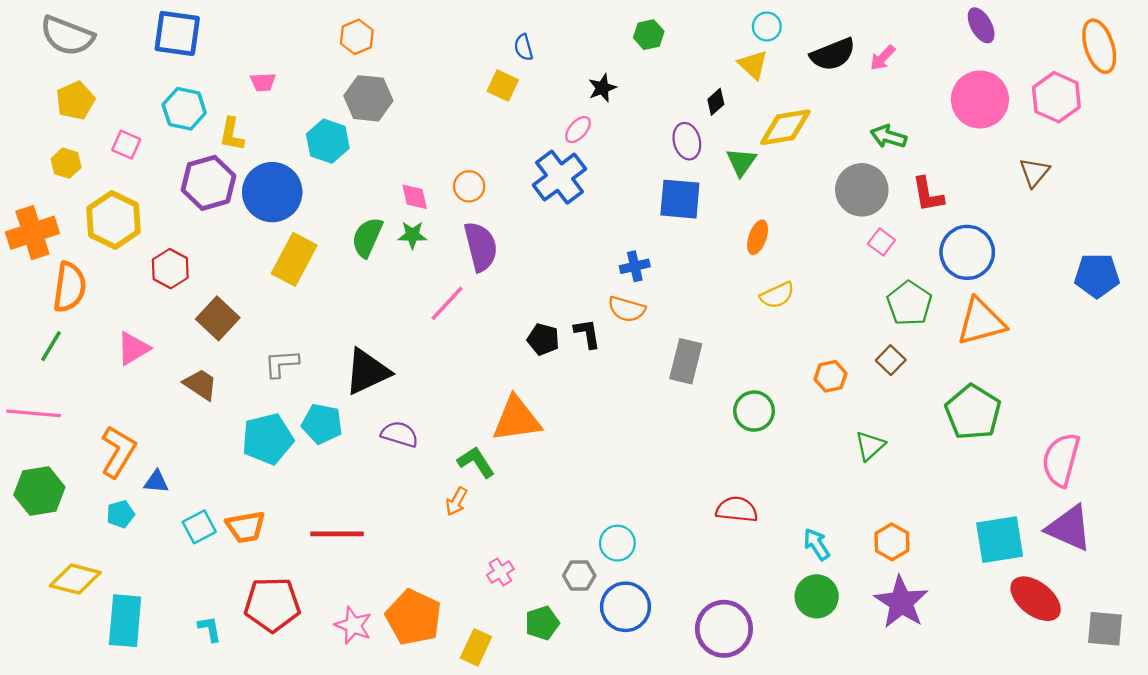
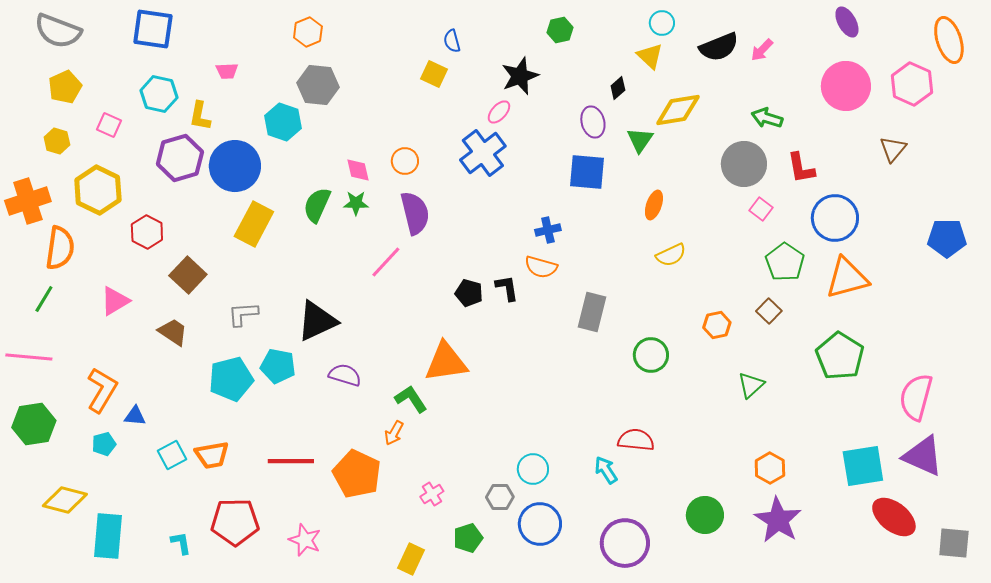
black star: (602, 88) -> (520, 76), size x1.5
cyan arrow: (817, 544) -> (606, 470), moved
orange pentagon: (414, 617) -> (357, 474), moved

